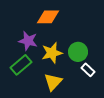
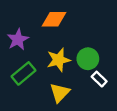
purple star: (28, 41) -> (18, 40), moved, turned 30

